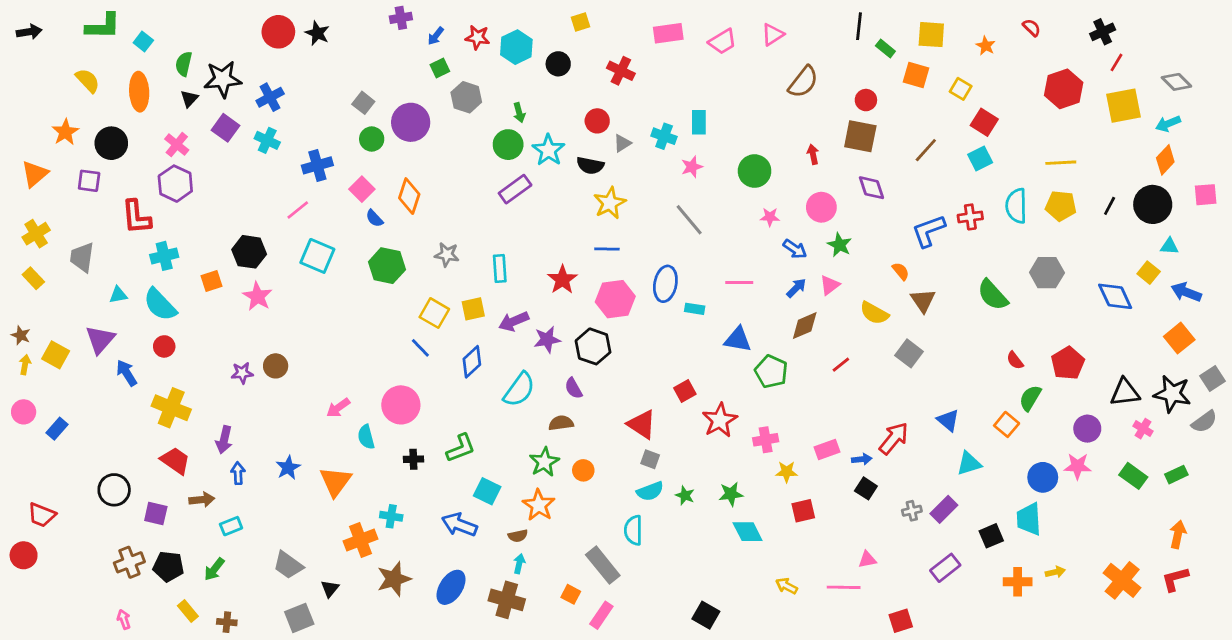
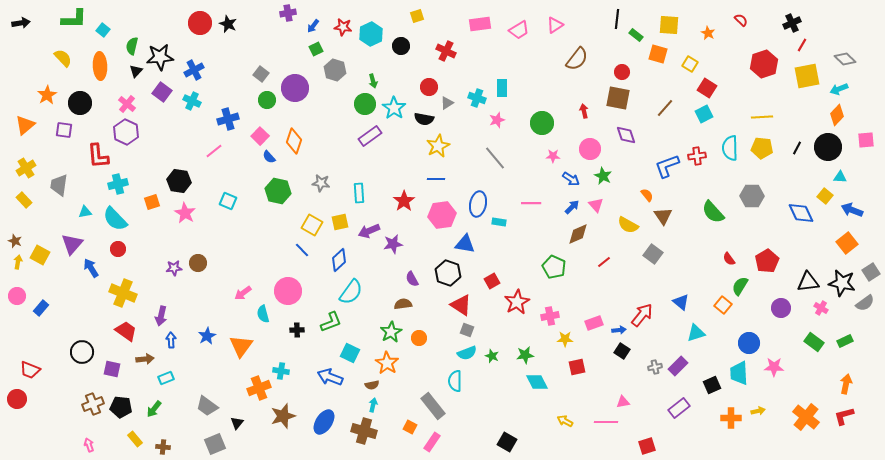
cyan square: (317, 256) -> (228, 201), moved, size x0.7
pink triangle: (830, 285) -> (596, 205), turned -35
blue triangle: (738, 339) -> (465, 244), moved
black hexagon: (593, 346) -> (448, 273), moved
cyan semicircle: (519, 390) -> (351, 292), moved
pink star: (1078, 466) -> (774, 367), moved

